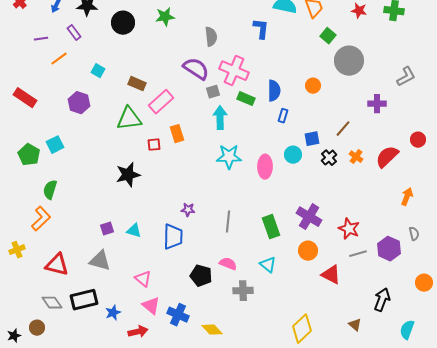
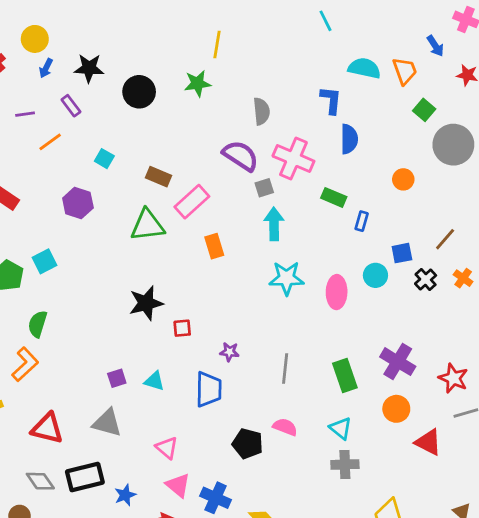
blue semicircle: (274, 91) -> (349, 139), moved
green rectangle: (246, 99) -> (334, 197), moved
red square: (154, 145) -> (182, 328), moved
gray cross: (243, 291) -> (345, 464), moved

